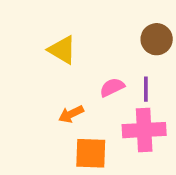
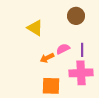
brown circle: (157, 39) -> (76, 16), moved
orange arrow: (71, 114) -> (47, 58), moved

